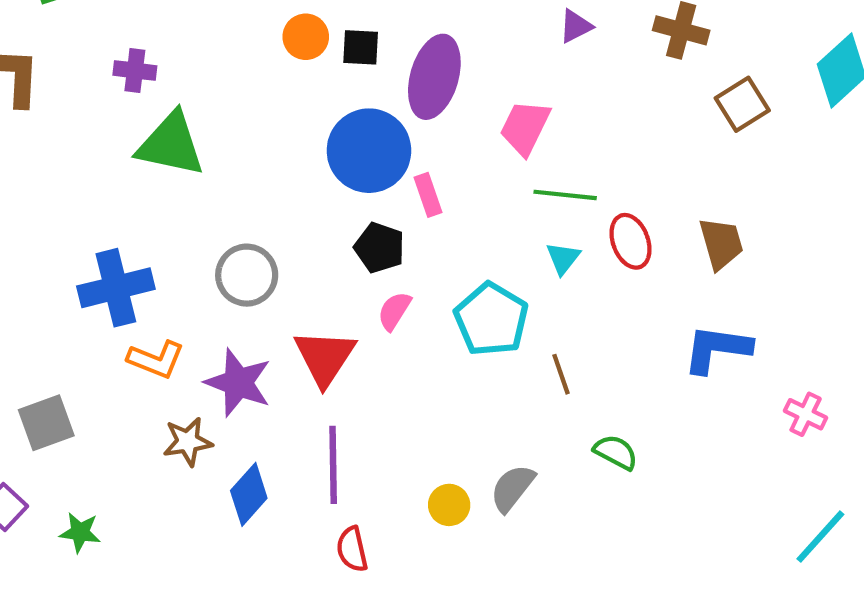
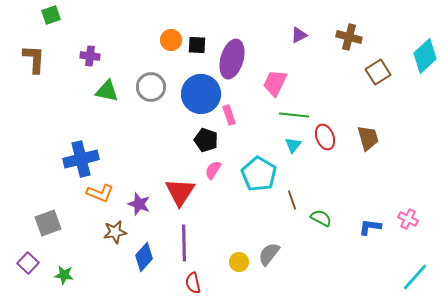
green triangle: (171, 144) -> (107, 91), size x0.7
gray circle: (247, 275) -> (151, 87), moved
blue L-shape: (717, 349) -> (370, 227), moved, size x0.7
purple star: (238, 383) -> (139, 204), size x0.7
green semicircle: (616, 452) -> (321, 218), moved

